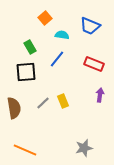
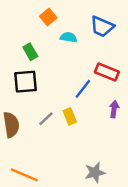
blue line: (57, 59) -> (83, 89), moved

